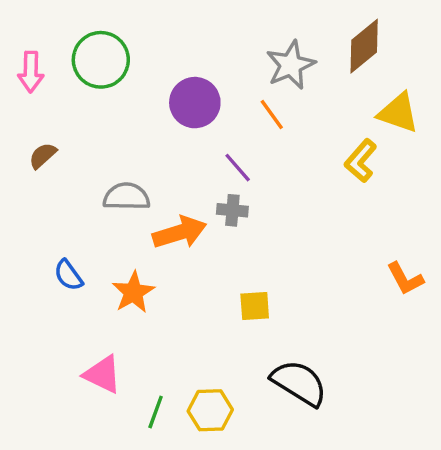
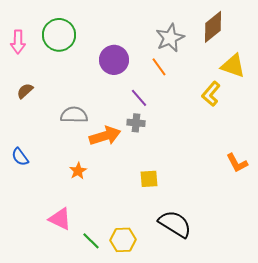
blue semicircle: (68, 275) -> (20, 157), moved
orange star: (133, 292) -> (78, 171), size x0.7
green line: (156, 412) -> (91, 241), turned -66

